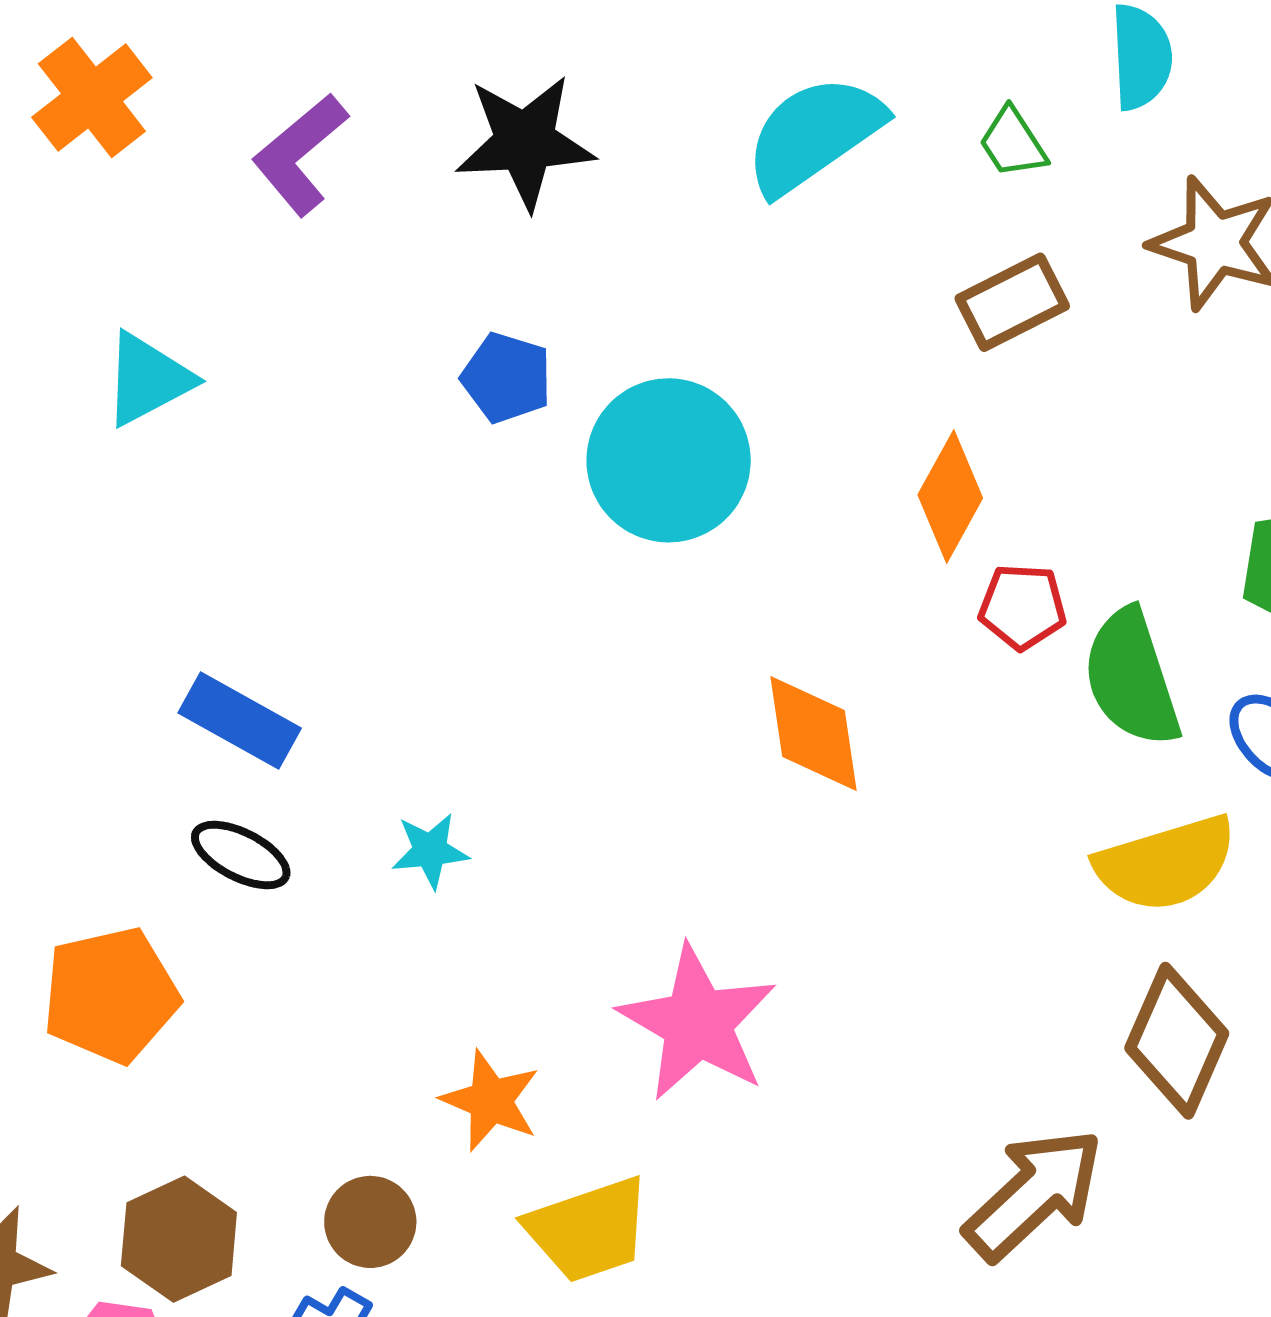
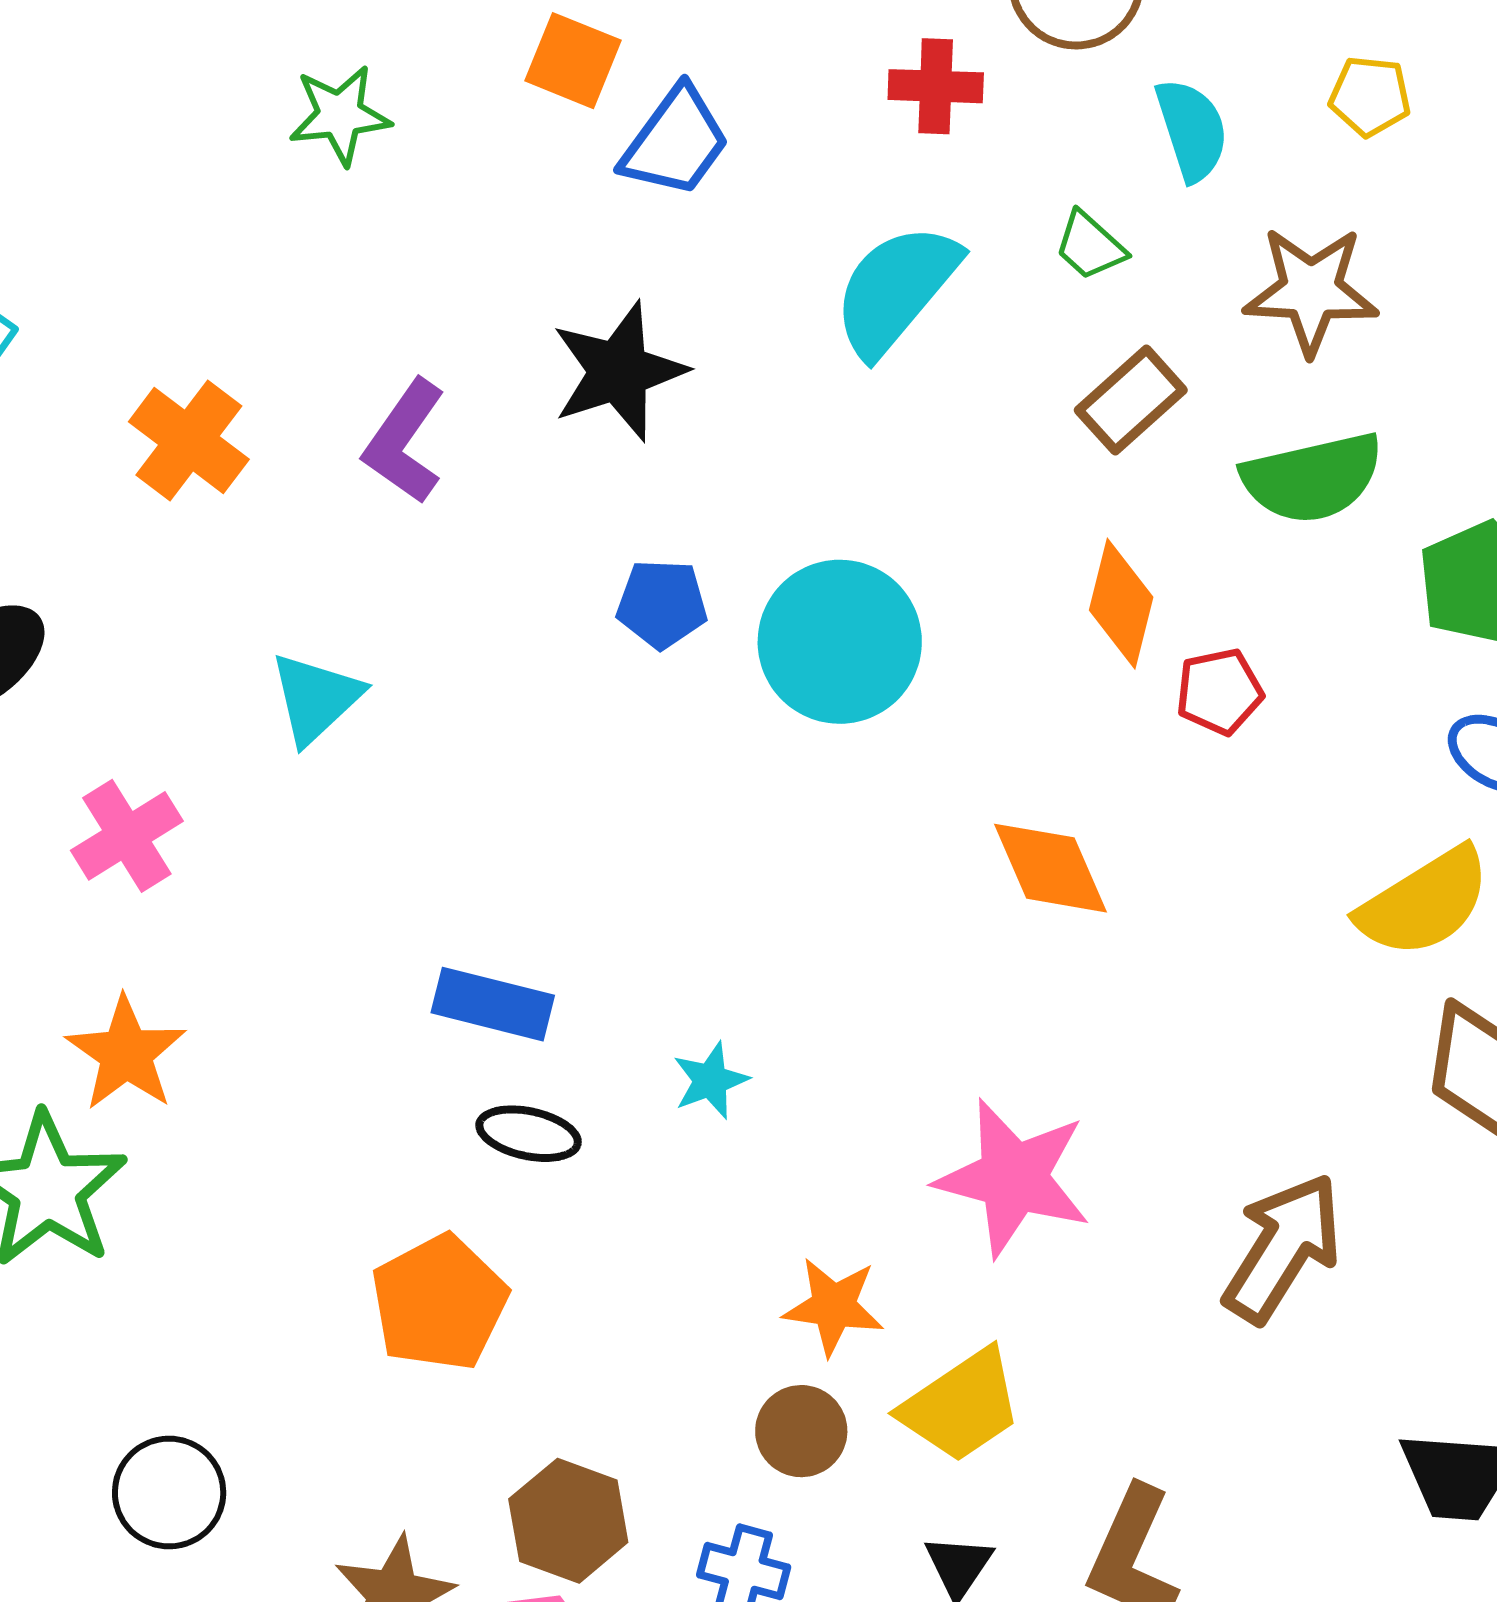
green semicircle: (1132, 678) -> (1312, 478), moved, turned -70
brown arrow: (1034, 1194) -> (1283, 1248), moved
brown circle: (370, 1222) -> (801, 1431), moved

